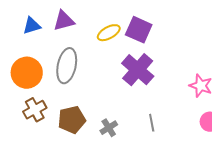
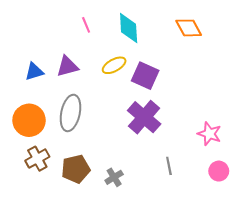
yellow ellipse: (109, 33) -> (114, 65), moved
gray line: (152, 123) -> (169, 166), moved

